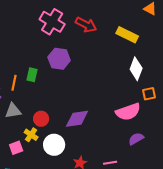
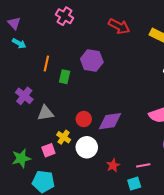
pink cross: (52, 22) -> (65, 16), moved, size x0.7
orange line: (14, 83) -> (46, 64), moved
red circle: (41, 119) -> (84, 119), moved

